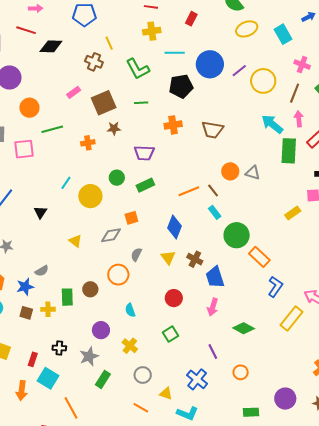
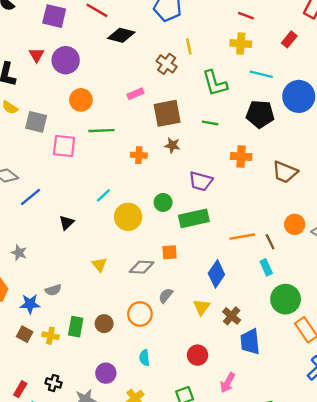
green rectangle: (145, 185) -> (194, 218), size x1.4
pink arrow: (213, 307) -> (228, 383), moved

